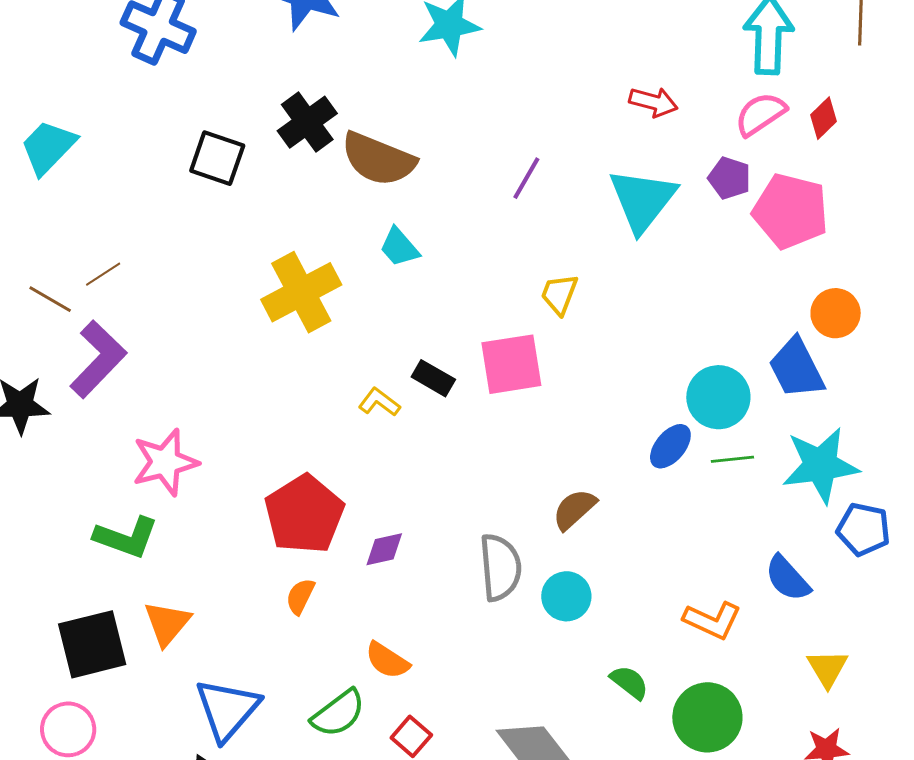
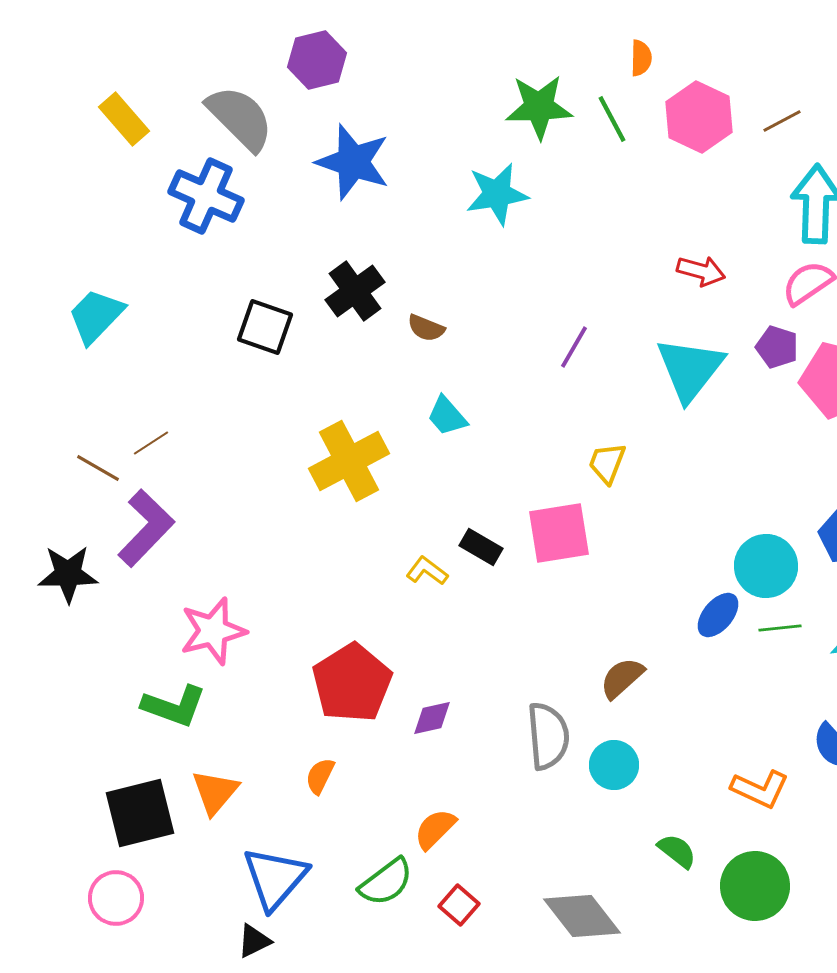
brown semicircle: (378, 159) -> (426, 328), size x0.5
orange semicircle: (300, 596) -> (320, 776), moved
orange semicircle: (387, 660) -> (435, 829), turned 102

